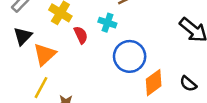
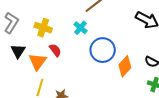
cyan cross: (107, 23) -> (81, 28), turned 32
red semicircle: (81, 35) -> (55, 50), moved

